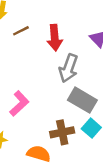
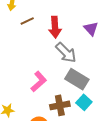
gray arrow: (69, 68) -> (66, 53), turned -65
pink L-shape: (19, 103) -> (39, 82), moved

